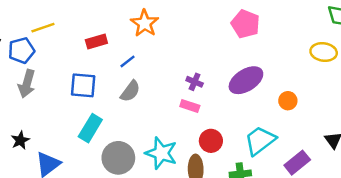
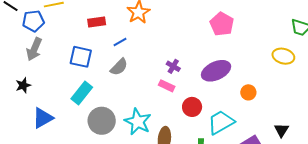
black star: (20, 140) -> (23, 85), moved
red circle: (211, 141) -> (192, 107), moved

